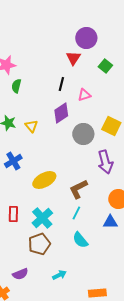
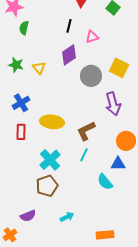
yellow ellipse: (44, 180) -> (52, 122), turned 35
red rectangle: (13, 214) -> (21, 132), moved
cyan semicircle: (80, 240) -> (105, 182), moved

